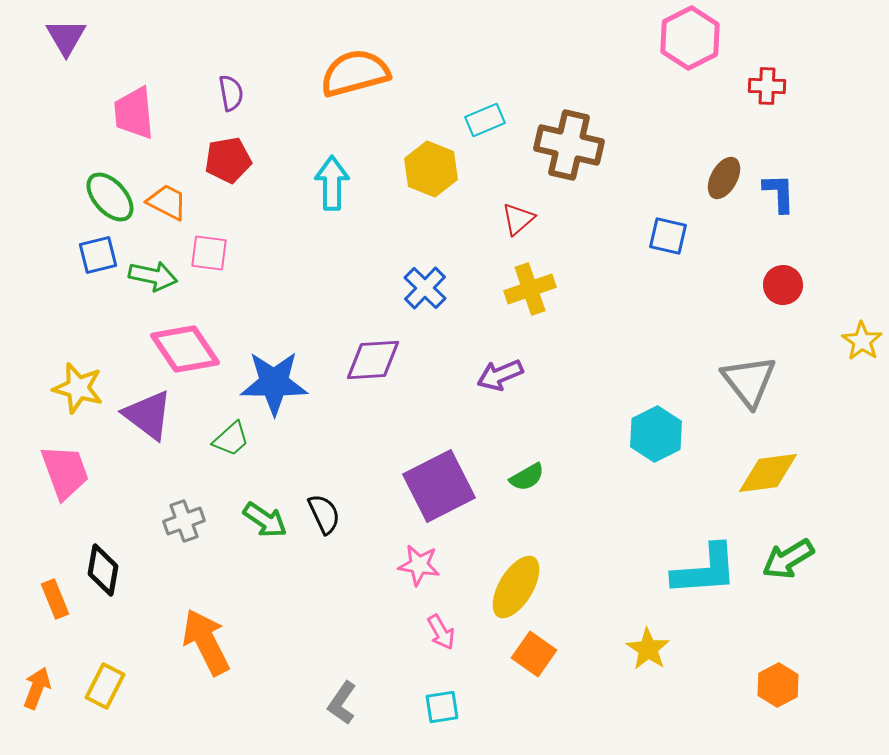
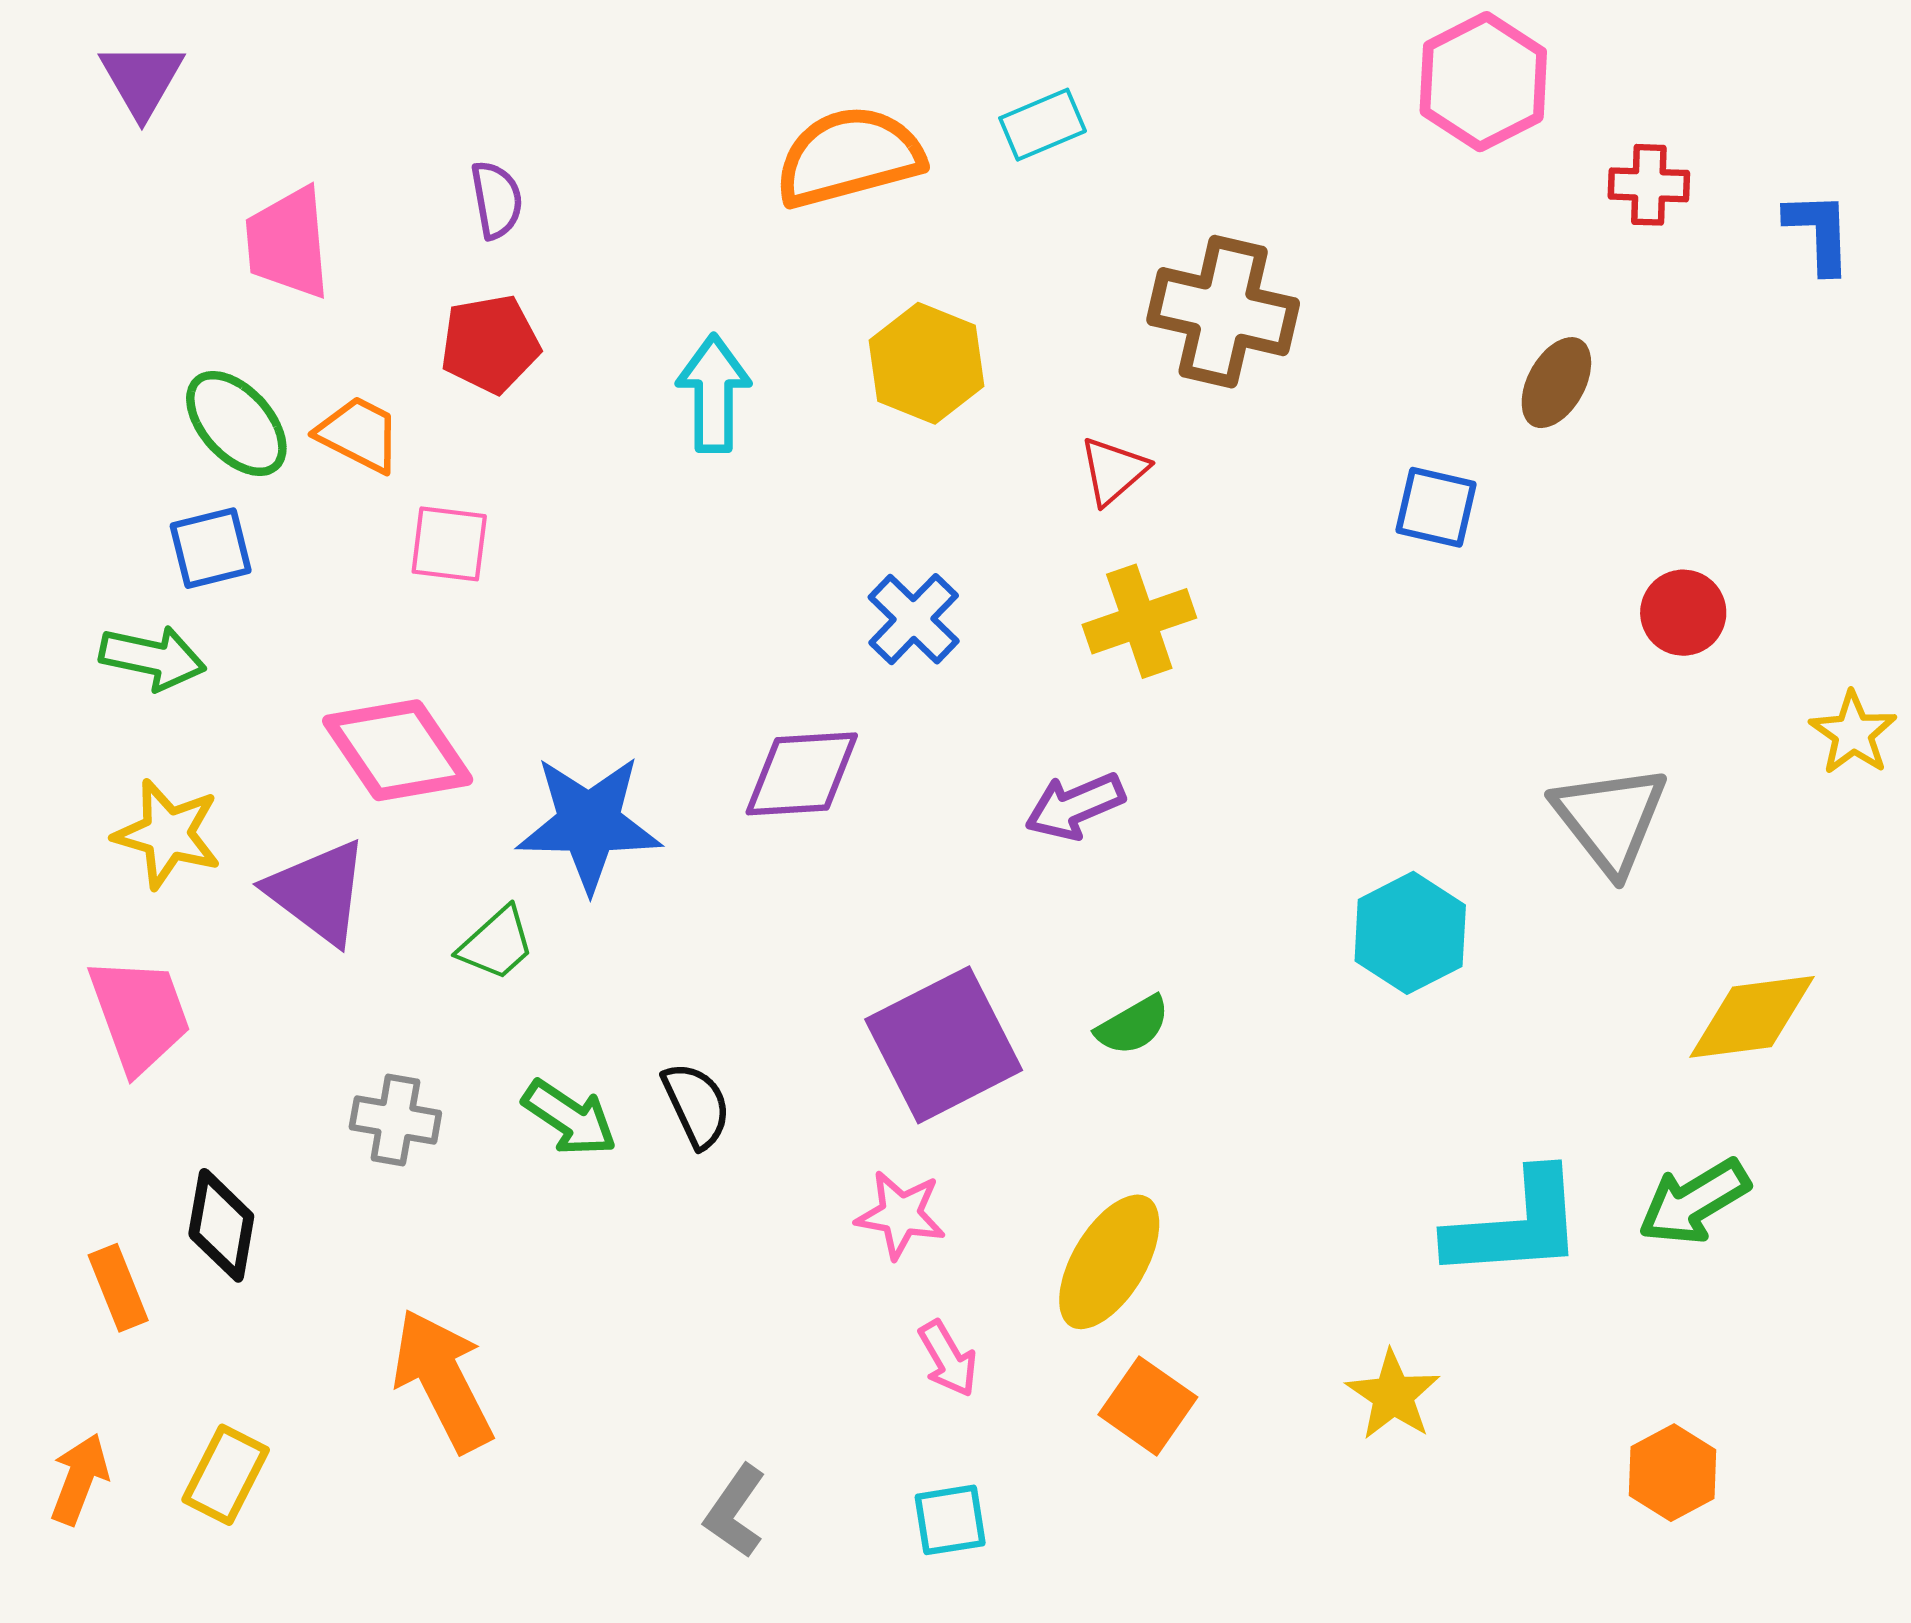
orange semicircle: (355, 73) -> (849, 157), moved
cyan rectangle: (485, 120) -> (1043, 125), moved
blue L-shape: (779, 193) -> (1819, 232), moved
green arrow: (153, 276) -> (153, 658), moved
yellow diamond: (768, 473) -> (1752, 1017), moved
gray cross: (184, 521) -> (395, 1120), turned 30

